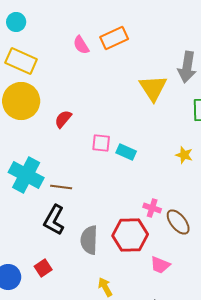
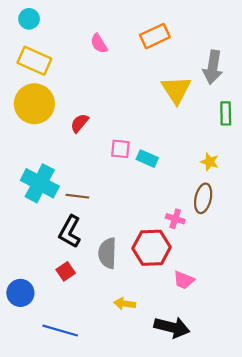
orange rectangle: (114, 38) -> (155, 36), moved
brown ellipse: (178, 222) -> (203, 198), moved, turned 52
red square: (43, 268) -> (66, 271), moved
yellow arrow: (105, 287) -> (125, 304), turned -54

